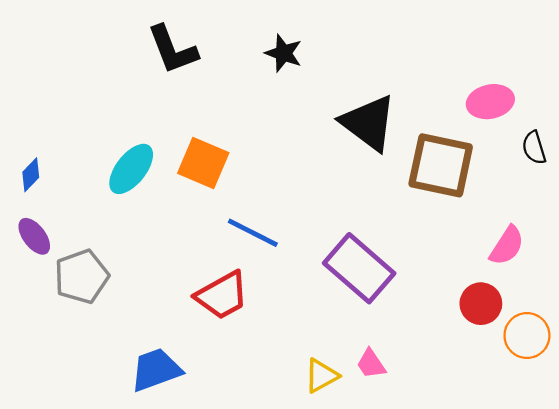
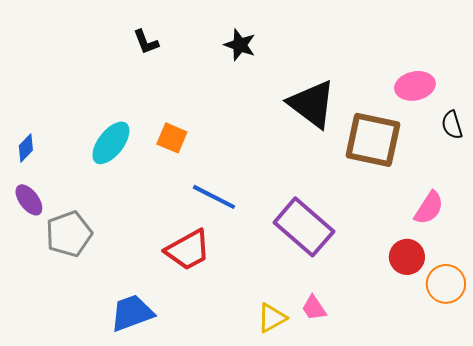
black L-shape: (173, 50) -> (146, 42), size x0.6
orange square: (203, 163) -> (172, 138), size x0.7

